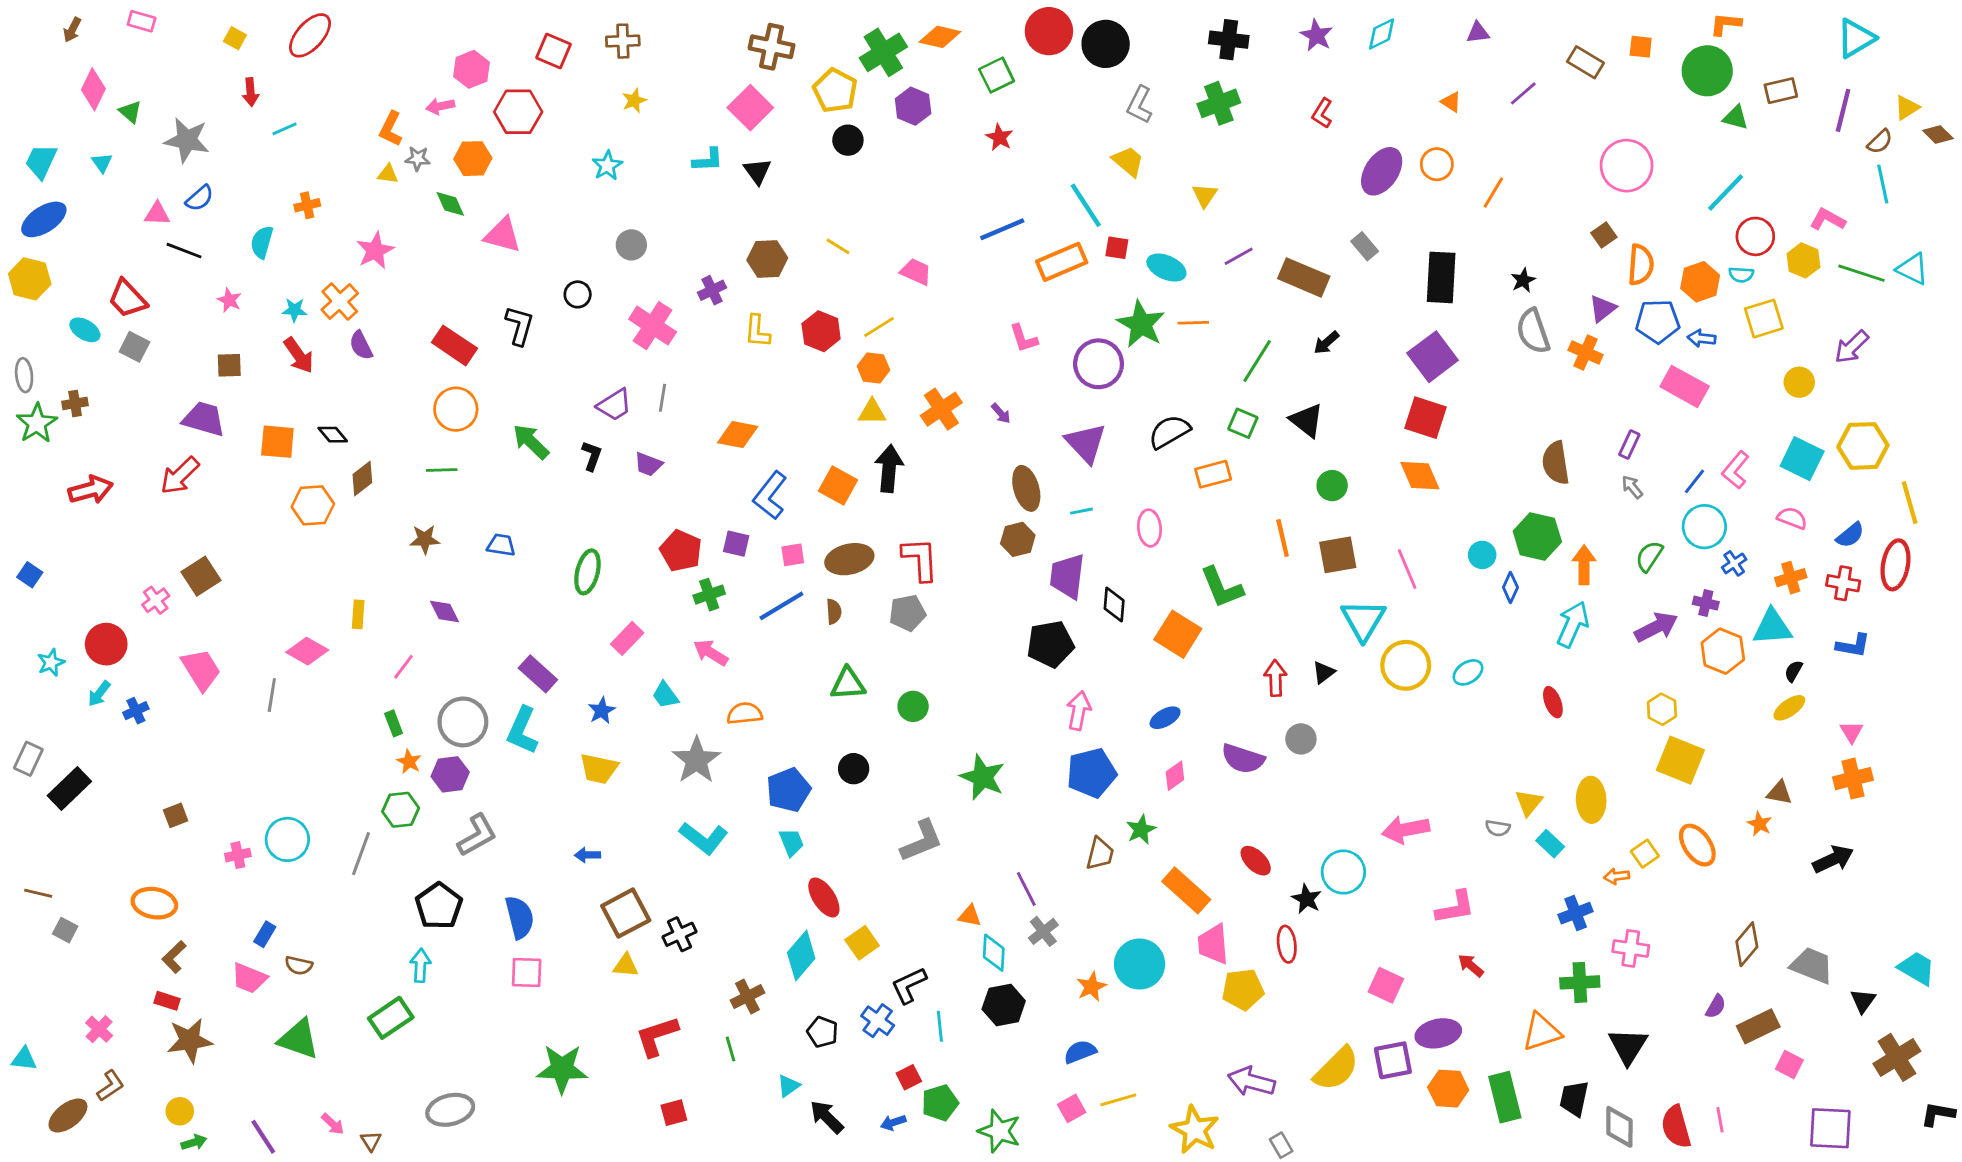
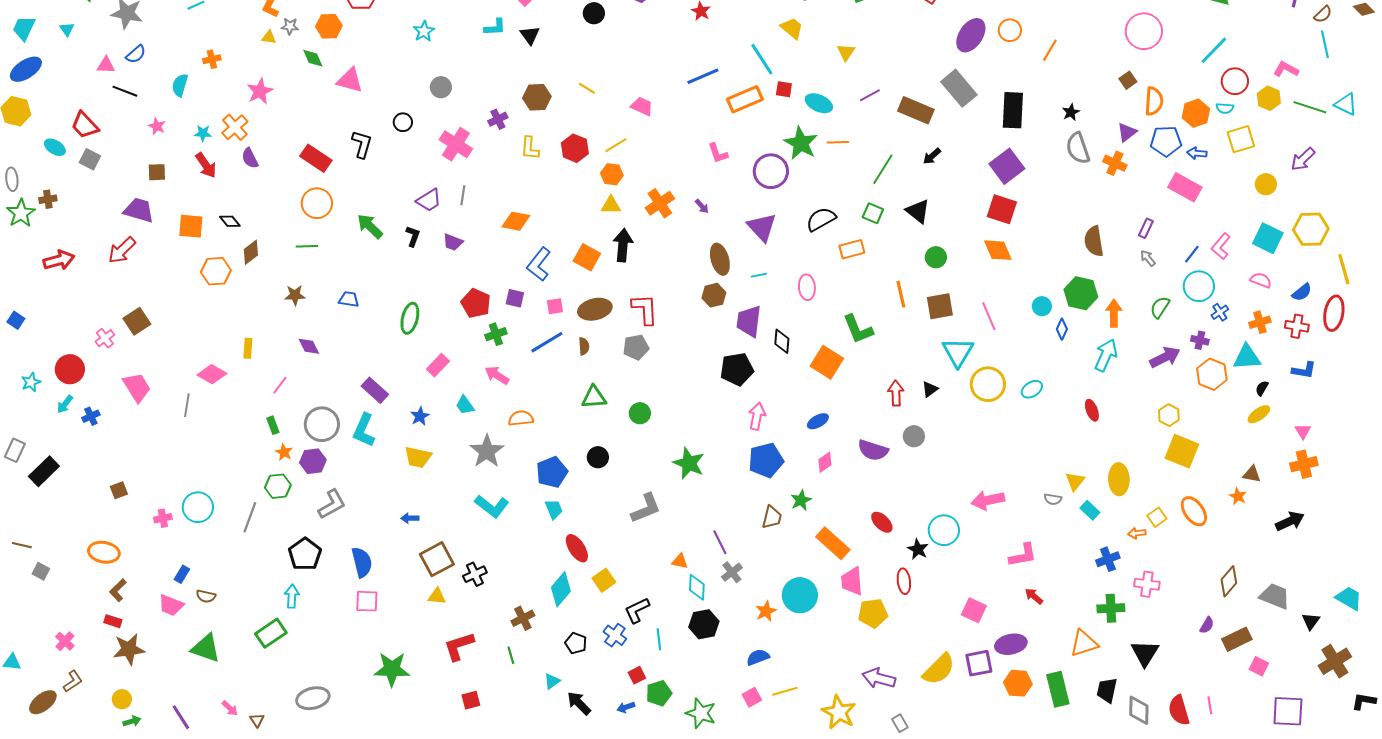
gray rectangle: (1365, 246) -> (959, 88), size x1.8

